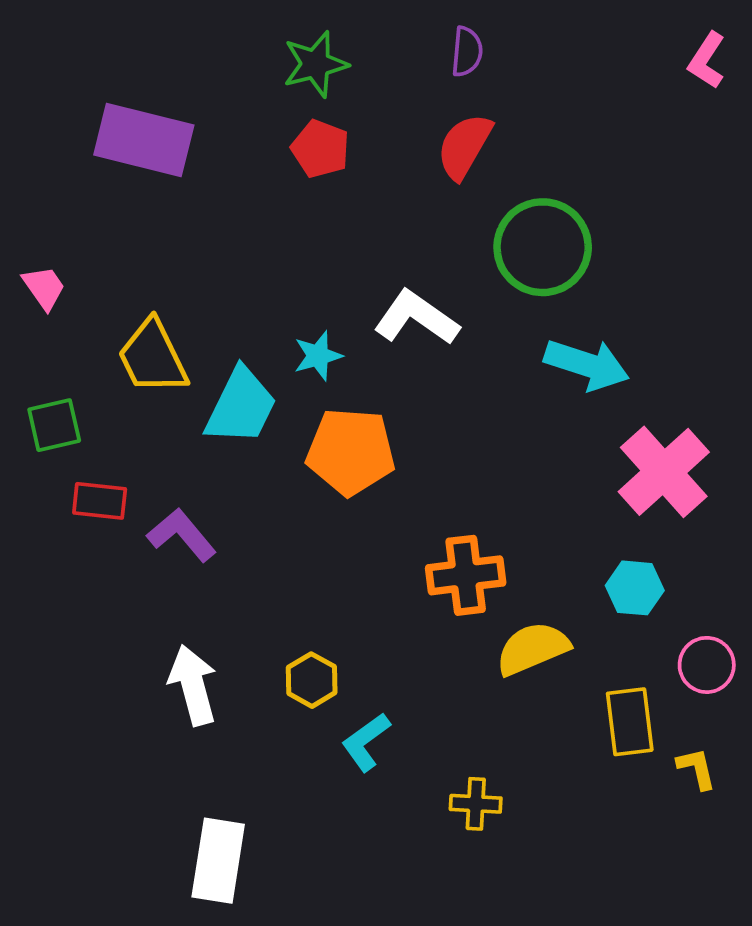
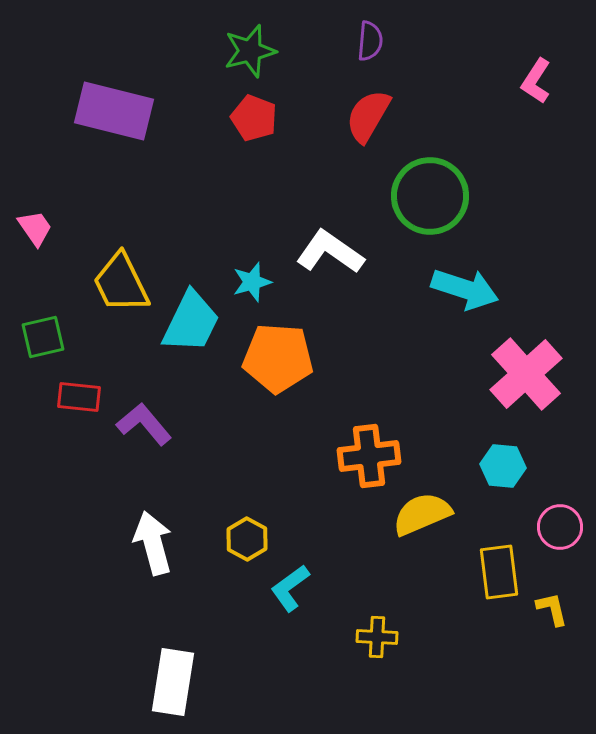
pink L-shape: (707, 60) -> (536, 81), moved

